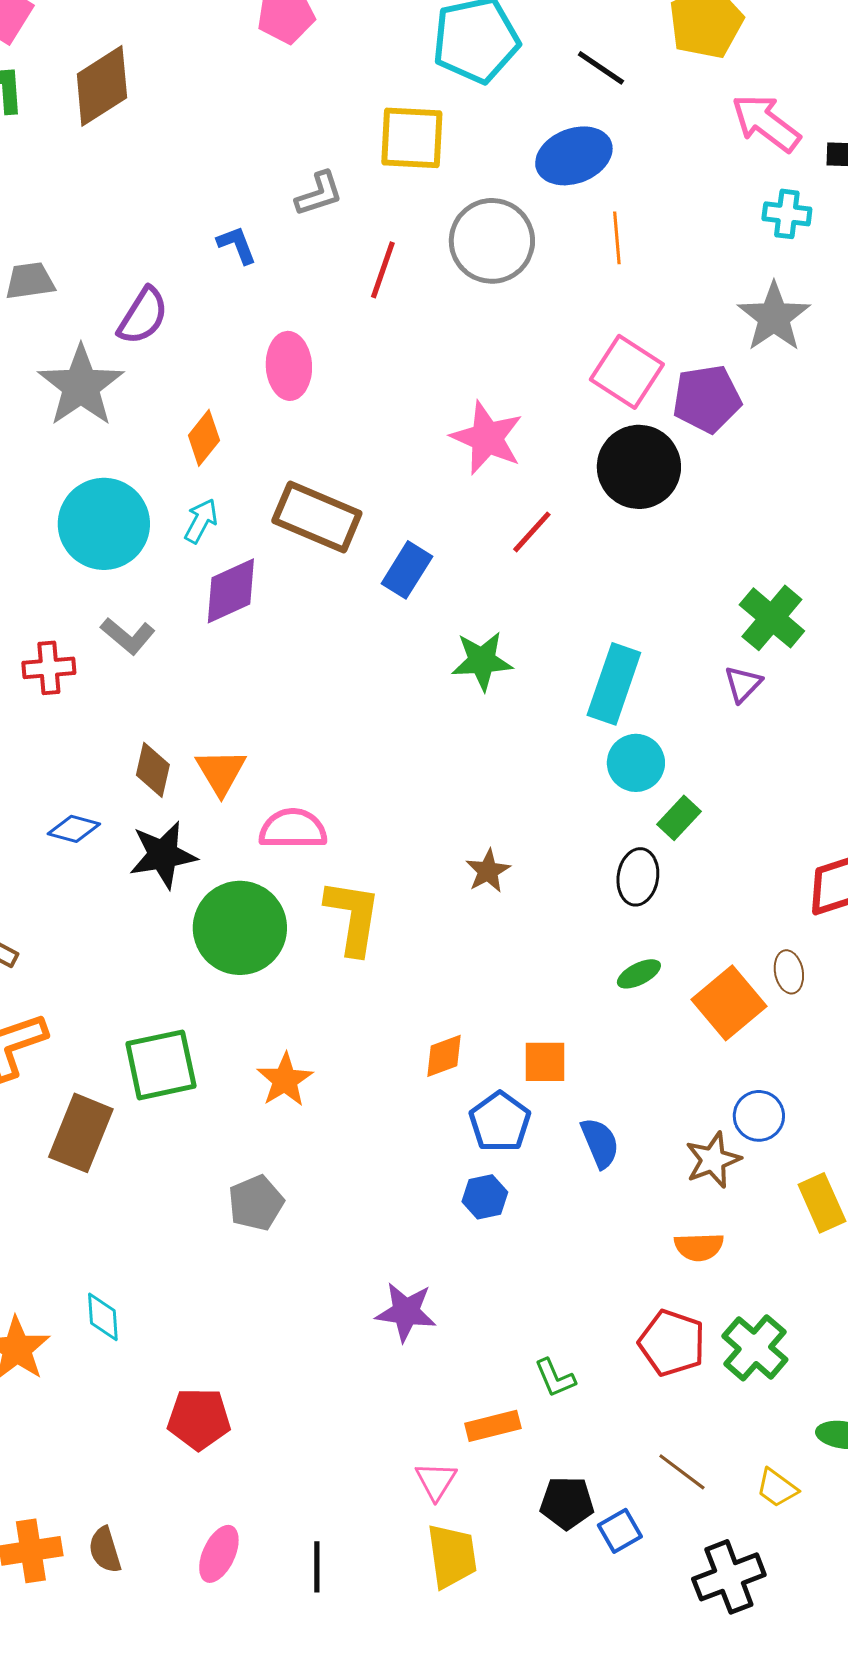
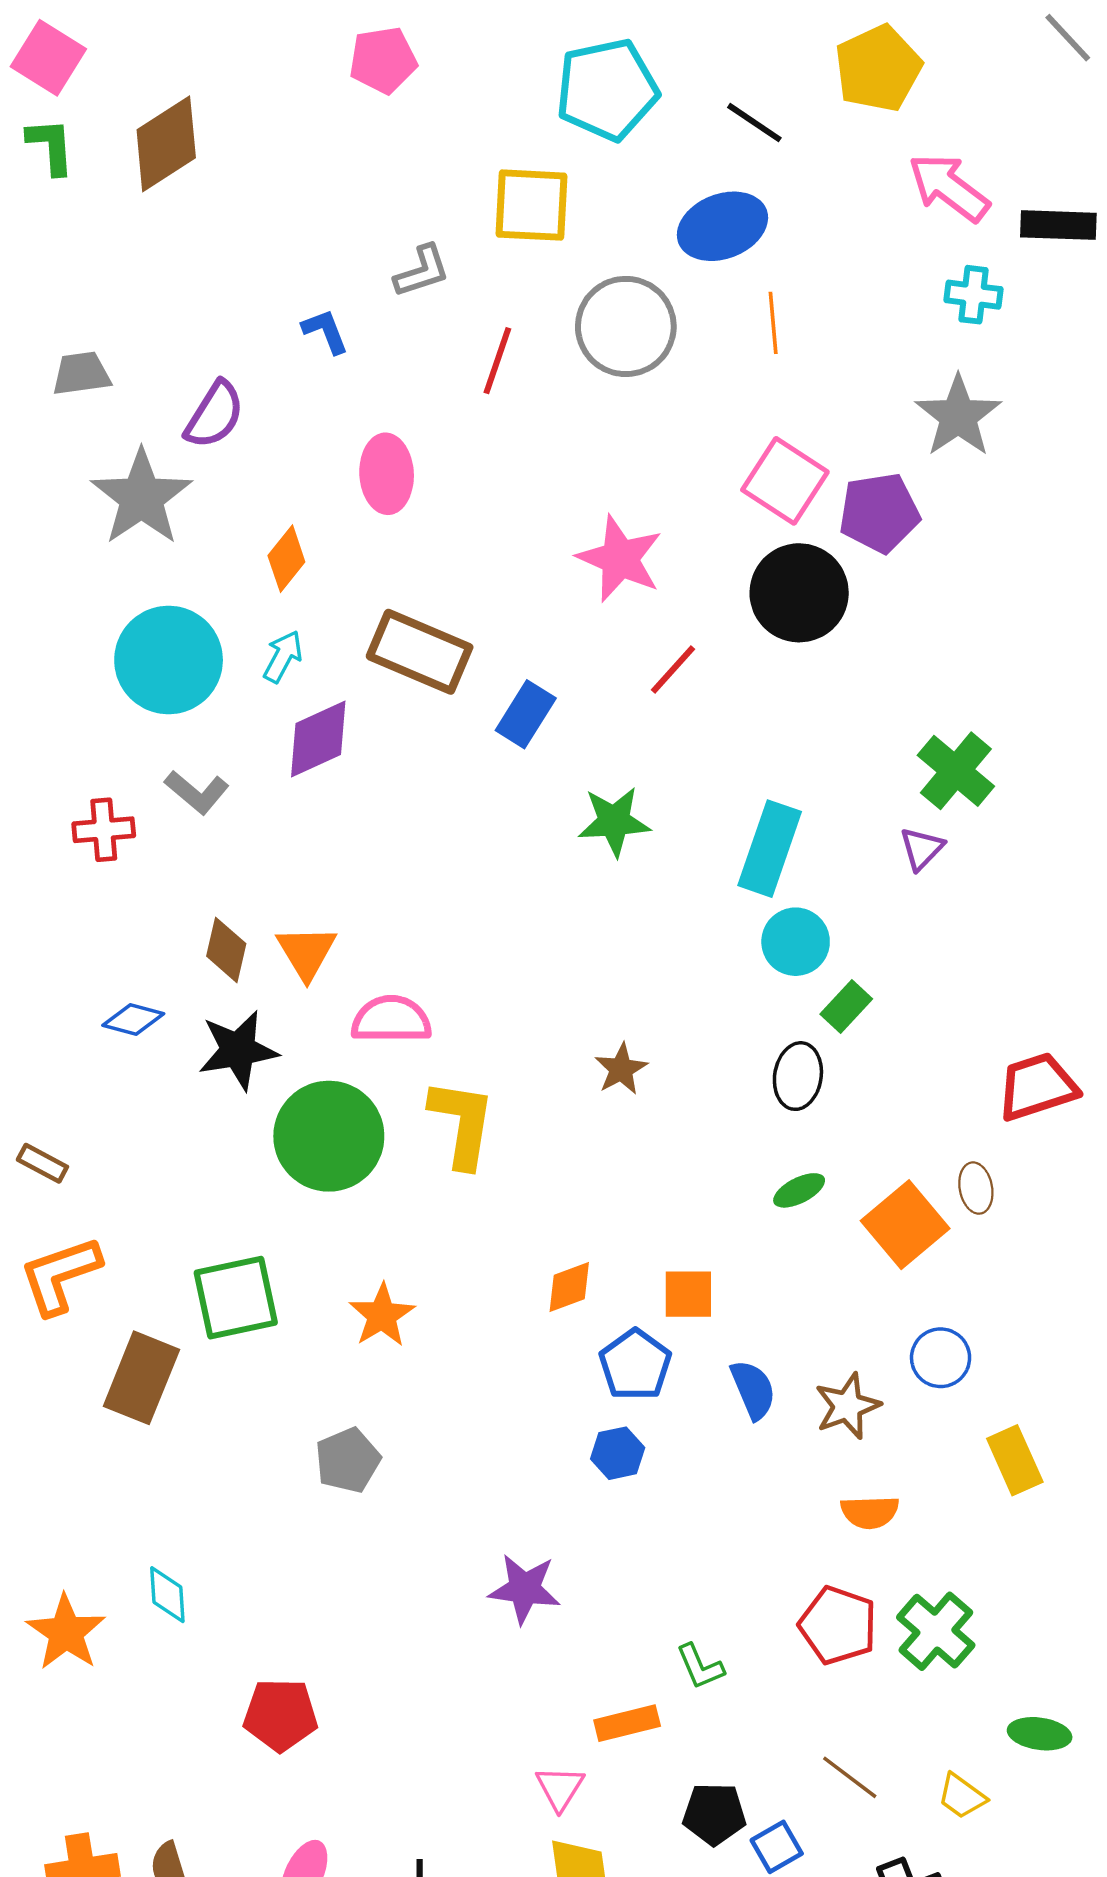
brown star: (713, 1160) -> (847, 1406), moved

